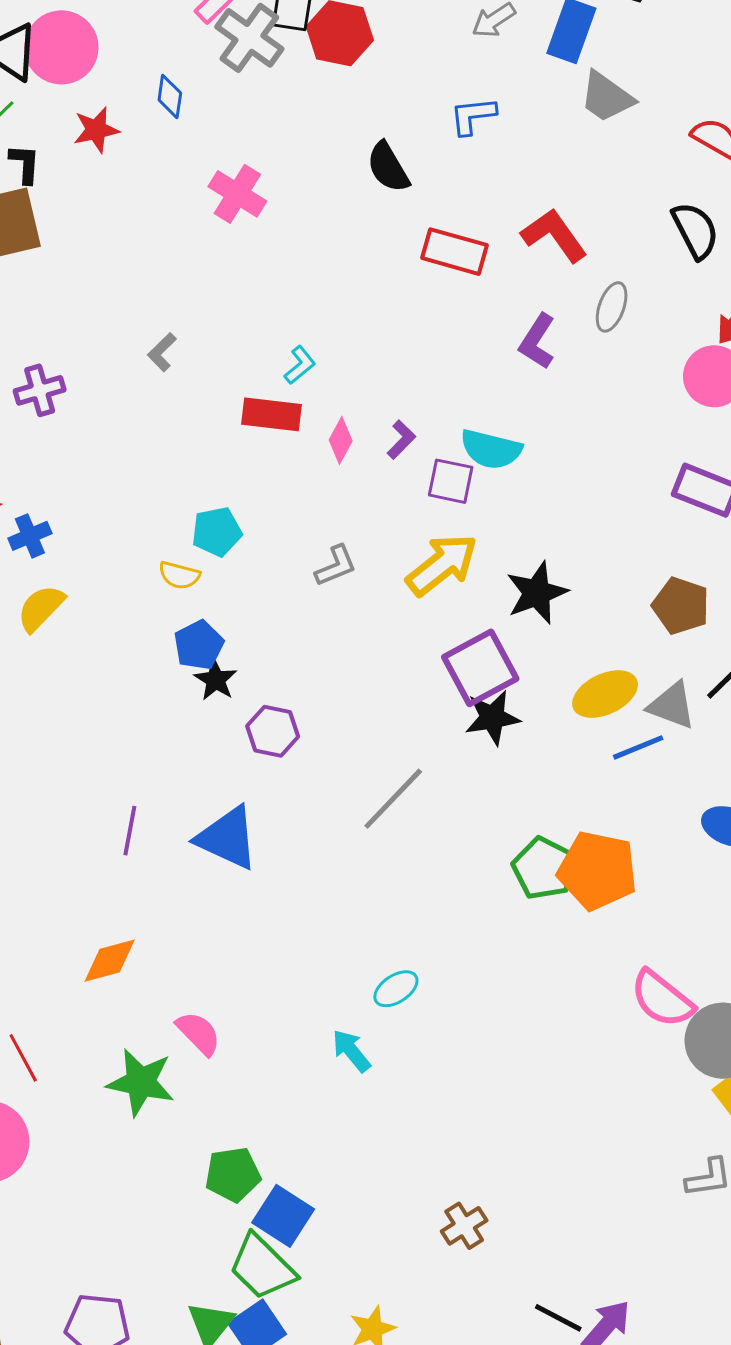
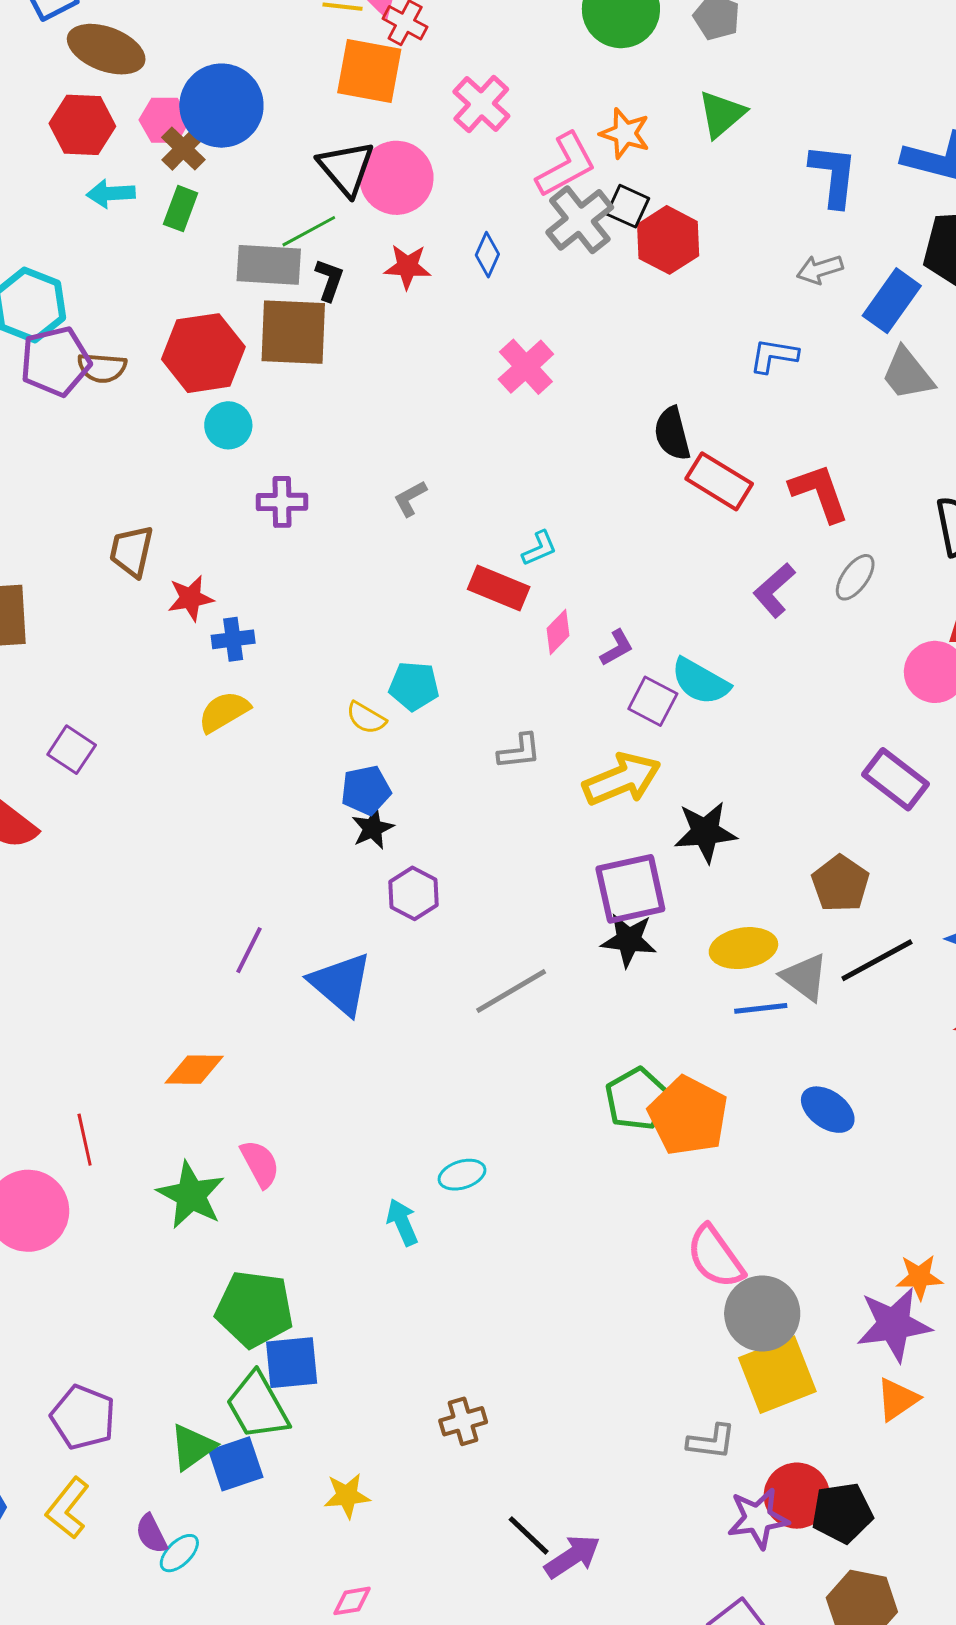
black semicircle: (388, 167) -> (672, 434), moved
green pentagon: (233, 1175) -> (254, 1309), size x1.4
blue square: (283, 1216) -> (292, 1363), turned 36

